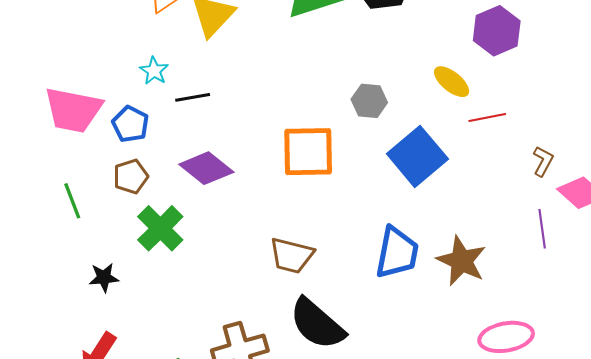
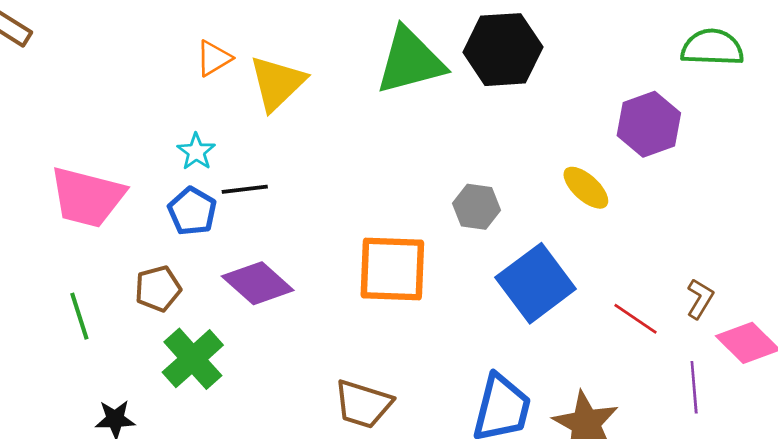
red line: (487, 118) -> (635, 319), moved, turned 42
blue pentagon: (130, 124) -> (192, 211), moved

